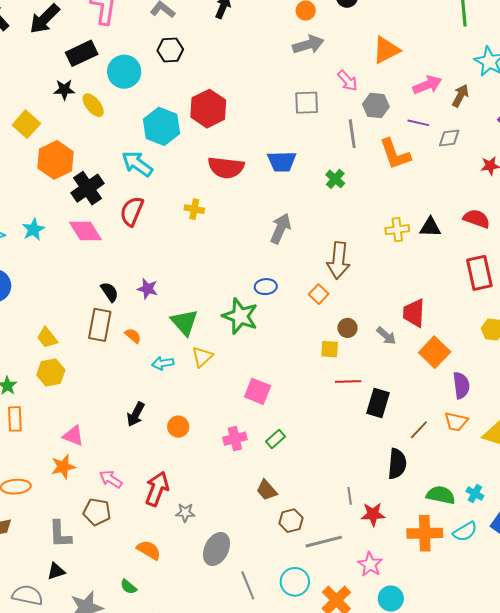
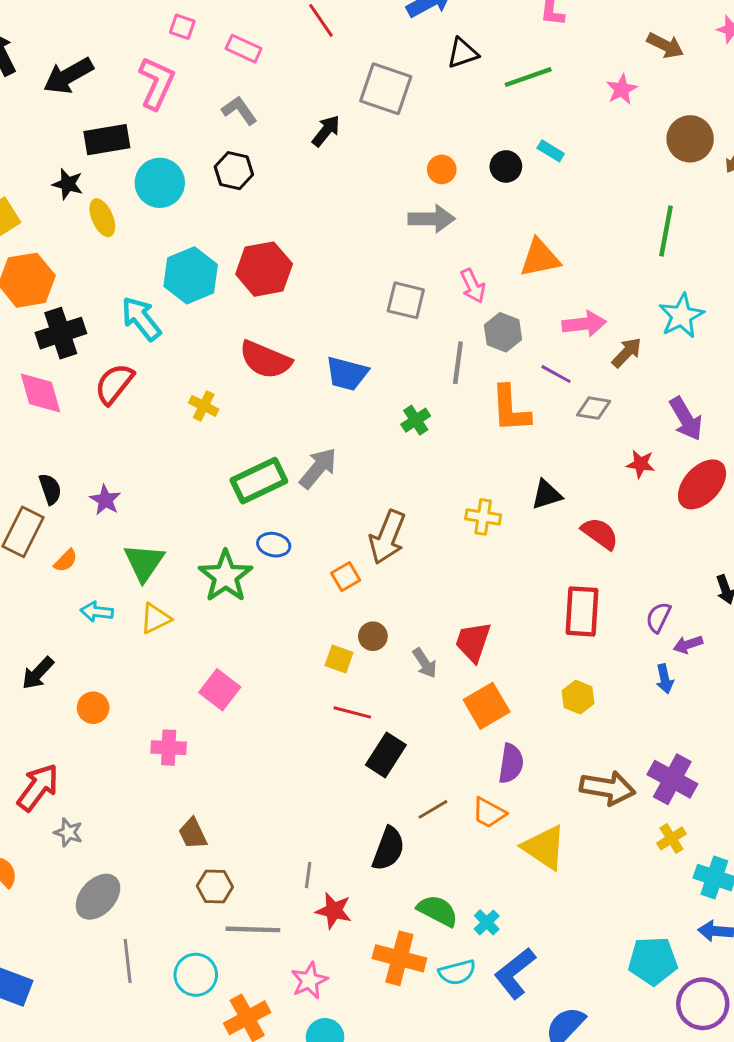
black triangle: (430, 227) -> (547, 495), moved, turned -35
orange semicircle: (133, 336) -> (66, 561), turned 78
green rectangle: (276, 439) -> (259, 481), moved, size x1.8

